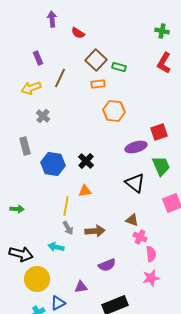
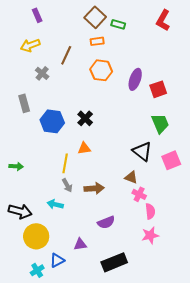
brown line: (60, 78) -> (66, 55), moved
orange hexagon: (114, 111) -> (101, 70), moved
purple ellipse: (136, 147) -> (135, 79), moved, turned -55
black triangle: (135, 183) -> (142, 151), moved

